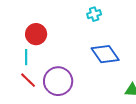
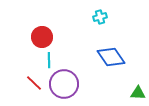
cyan line: (26, 57) -> (49, 60), moved

